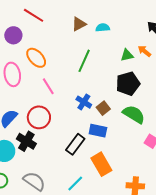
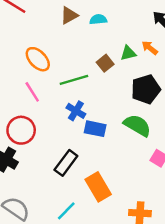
orange ellipse: (36, 58) -> (38, 59), moved
green line: (84, 61) -> (74, 80), moved, turned 50
black pentagon: (128, 84) -> (146, 89), moved
brown square: (103, 108) -> (105, 63), moved
blue rectangle: (98, 131) -> (95, 129), moved

